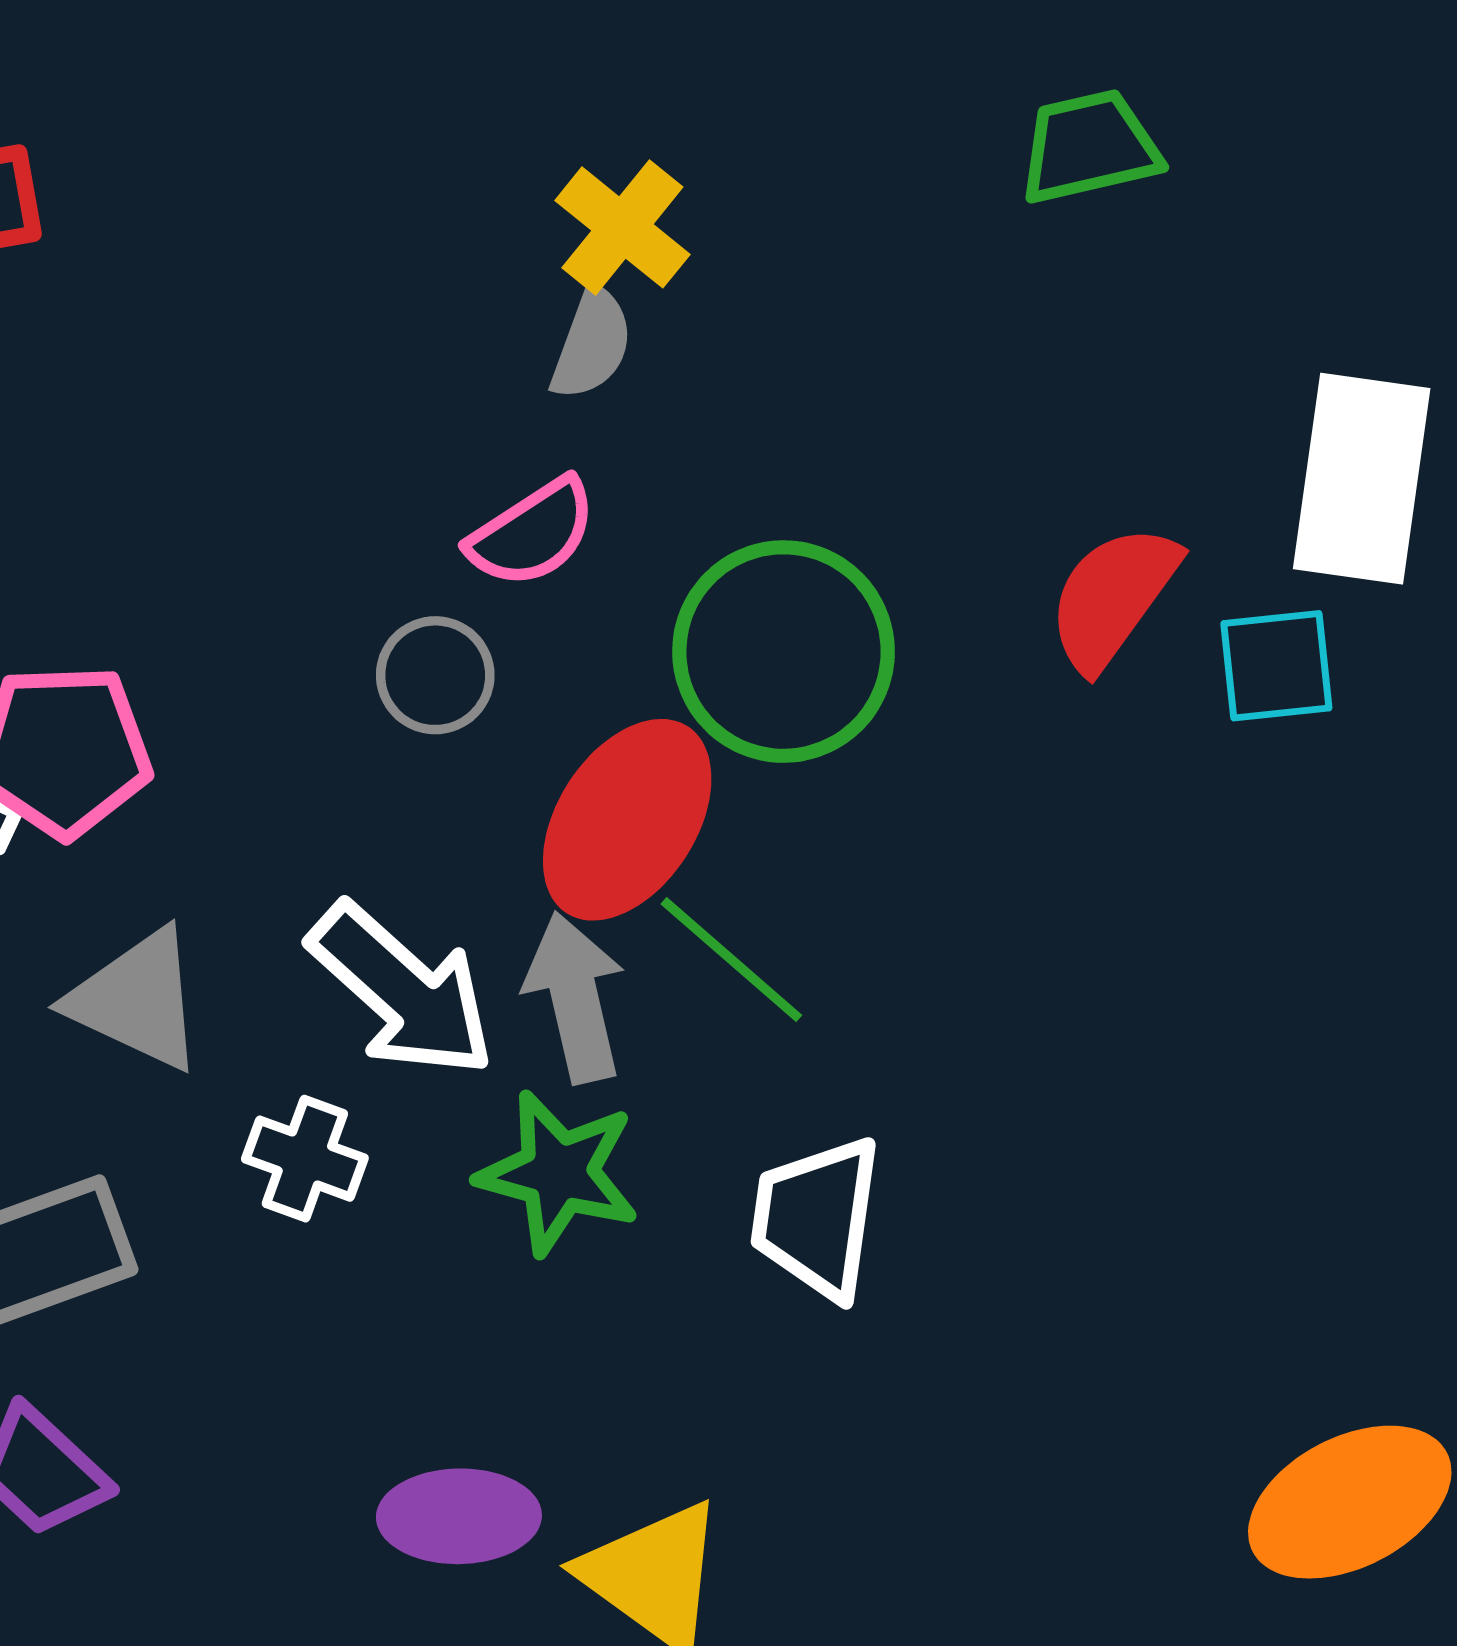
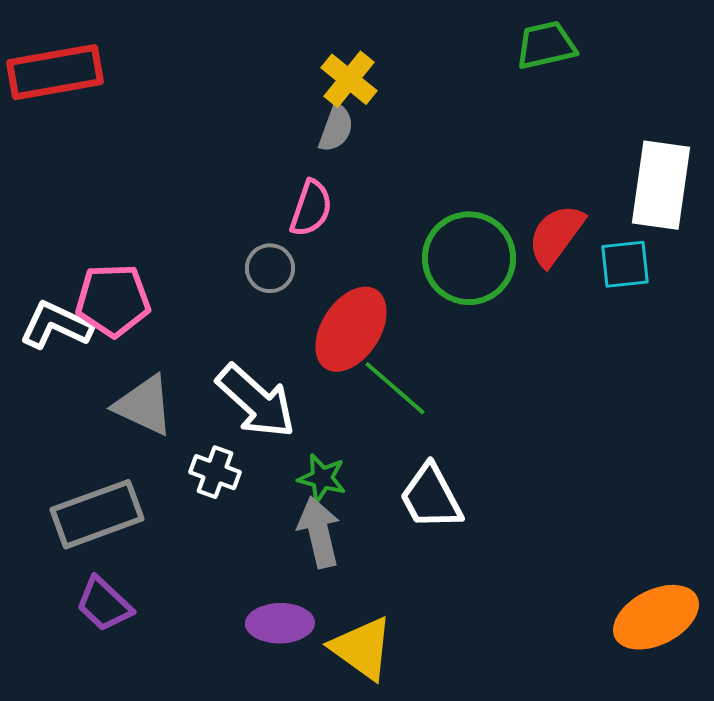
pink semicircle: (532, 533) -> (311, 208), turned -38
green circle: (784, 652) -> (469, 258), moved
gray arrow: (575, 997) -> (319, 532), moved
green star: (558, 1173) -> (322, 478), size x0.7
white trapezoid: (817, 1218) -> (431, 497), turned -36

